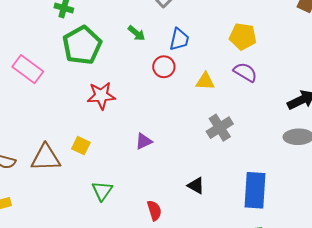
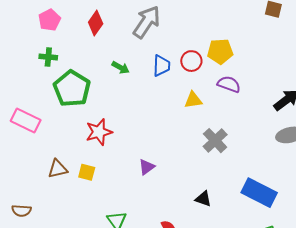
red circle: (164, 67) -> (191, 61), moved
yellow square: (81, 146) -> (87, 172), moved
brown triangle: (46, 158) -> (58, 169), moved, size x0.7
blue rectangle: (255, 190) -> (259, 193), turned -56

